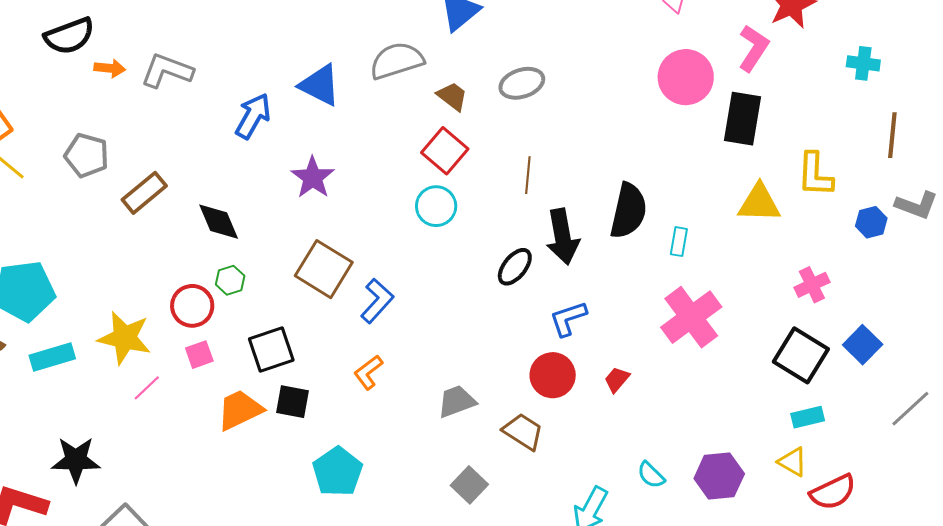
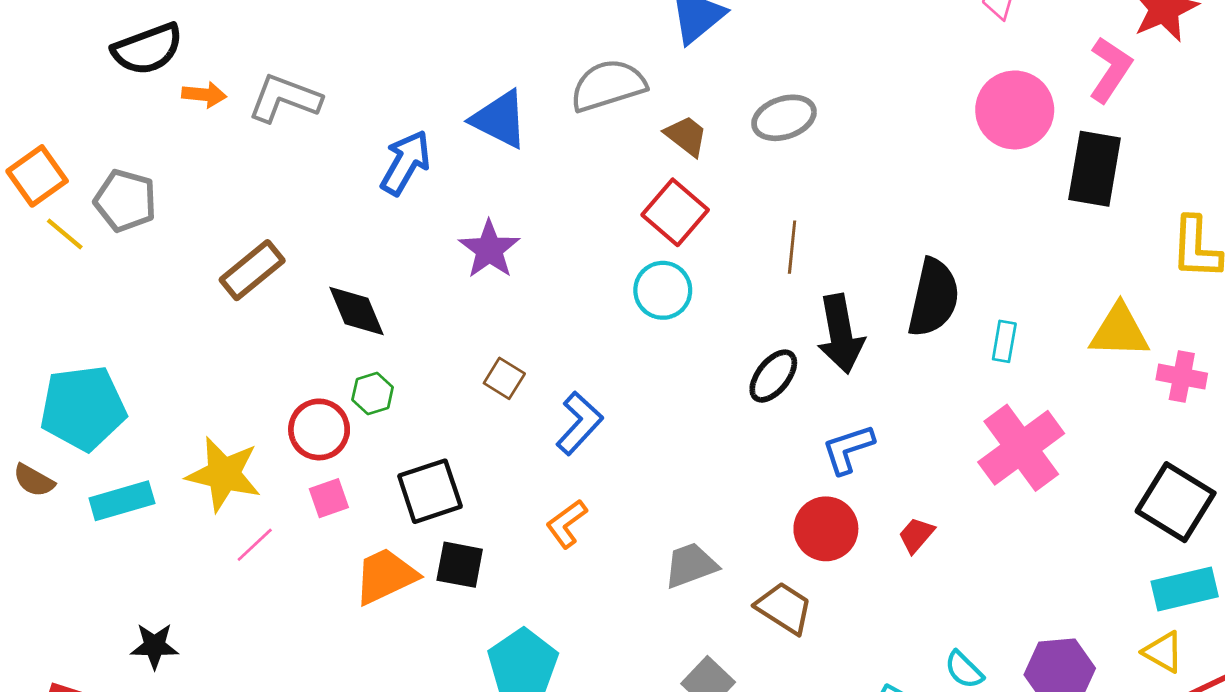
gray pentagon: (87, 155) -> (125, 201), moved
yellow triangle: (759, 203) -> (1119, 331), moved
brown square: (324, 269) -> (504, 378), size x0.5
pink cross: (812, 285) -> (1182, 377), moved, turned 36
cyan rectangle: (808, 417) -> (1185, 589), size x1.4
black star: (76, 460) -> (154, 646), size x0.7

